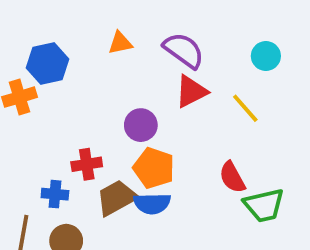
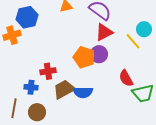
cyan circle: (266, 56) -> (144, 29), moved
purple circle: (141, 125) -> (99, 54), moved
orange pentagon: (154, 168) -> (84, 57), moved

